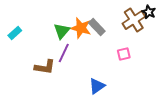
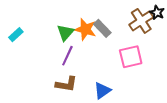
pink square: (124, 54) -> (131, 57), size x1.6
brown L-shape: (45, 67) -> (66, 84), moved

